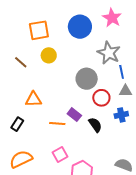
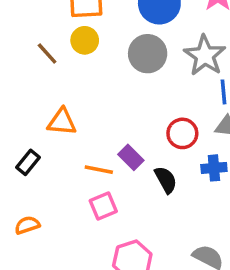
yellow circle: (49, 55) -> (85, 40), moved
gray circle: (87, 79) -> (148, 54), moved
pink square: (60, 154) -> (103, 206), moved
orange semicircle: (21, 159) -> (27, 225), size x0.6

